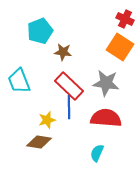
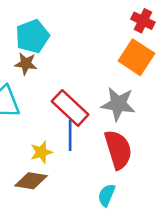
brown star: (63, 52) -> (26, 64), moved
red semicircle: (106, 118) -> (118, 150), turned 68

